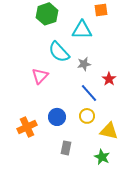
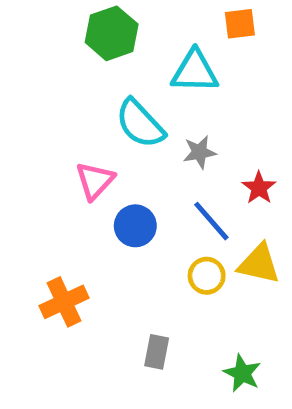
blue circle: (57, 117) -> (135, 226), moved
yellow triangle: (109, 131) -> (259, 264), moved

